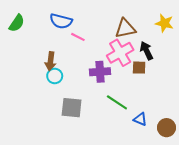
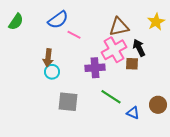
blue semicircle: (61, 21) -> (58, 20), turned -50
yellow star: (164, 23) -> (156, 22), turned 30
brown circle: (167, 128) -> (158, 105), moved

